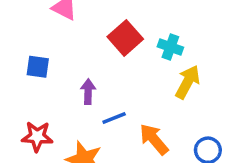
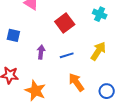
cyan cross: (170, 47) -> (100, 14), moved
blue line: (114, 118) -> (67, 55), moved

